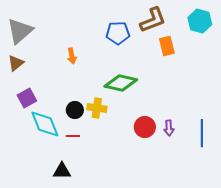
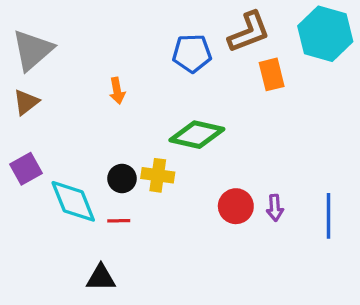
cyan hexagon: (200, 21) -> (325, 34), size x1.4
purple square: (27, 98) -> (26, 169), moved

